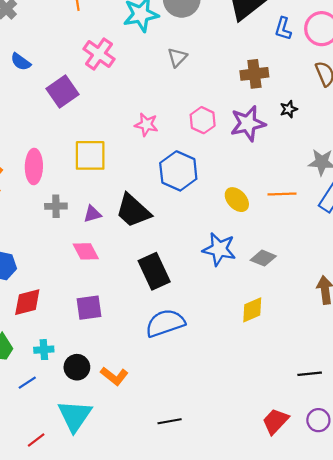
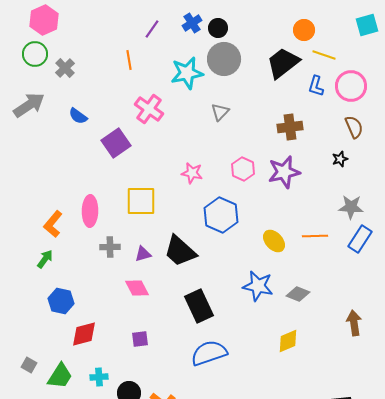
black star: (289, 109) -> (340, 159), moved
purple square: (89, 308) -> (140, 339), size x0.7

